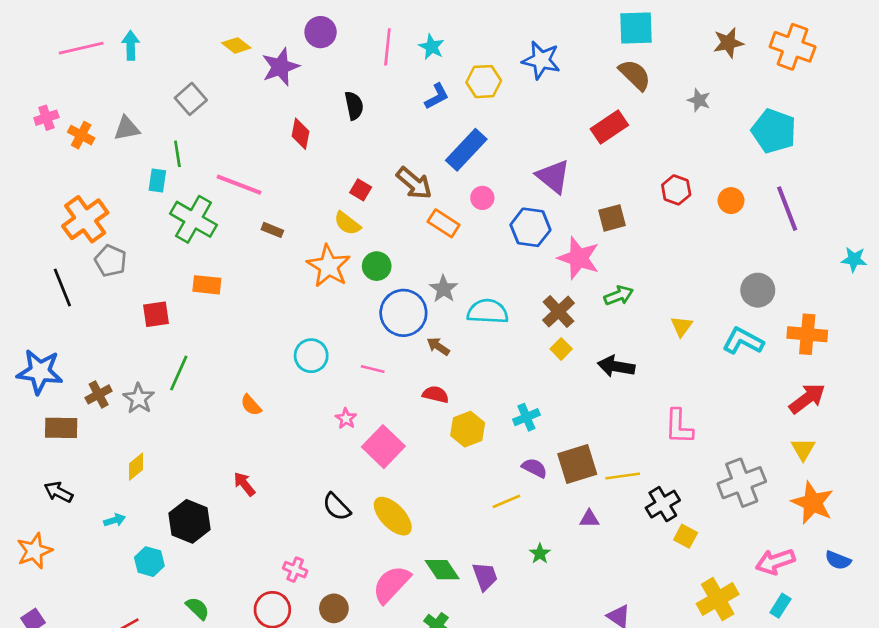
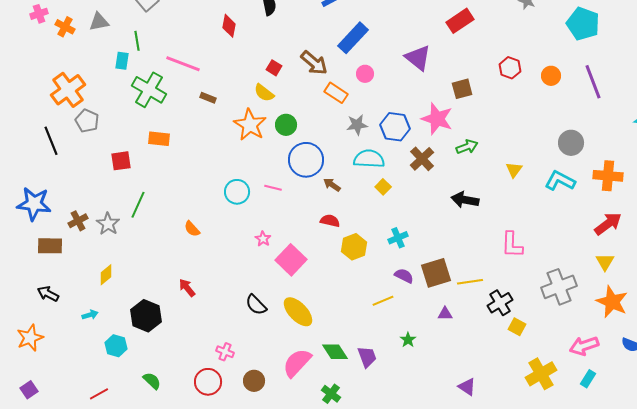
blue hexagon: (530, 227) -> (395, 127), moved
gray star: (444, 289) -> (357, 125), moved, turned 30
yellow square: (561, 349) -> (383, 187), moved
pink line: (373, 369) -> (273, 188), moved

